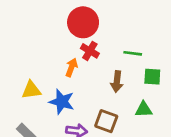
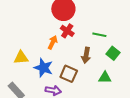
green square: (152, 77) -> (113, 53), turned 32
brown square: (106, 121) -> (69, 74), moved

